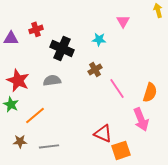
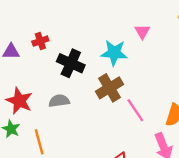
cyan star: (99, 39) -> (114, 53), size x1.6
brown cross: (95, 69) -> (109, 88), size x1.6
orange line: (35, 115) -> (39, 142), turned -65

